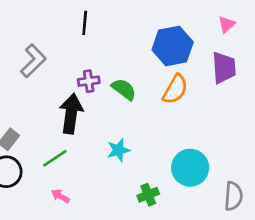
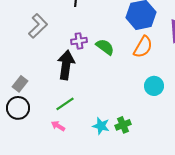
cyan star: (118, 150) -> (101, 126), moved, turned 30
green line: (55, 158) -> (65, 104), moved
cyan circle: (190, 168) -> (154, 86), moved, size x0.7

